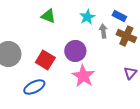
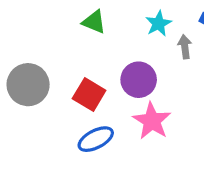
blue ellipse: (34, 87) -> (96, 139), moved

